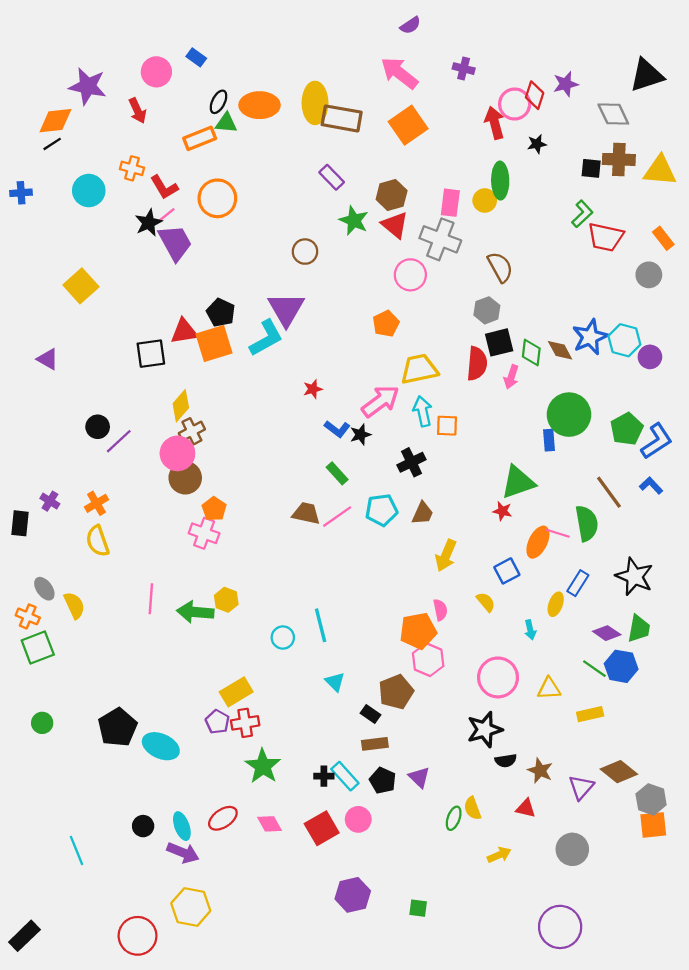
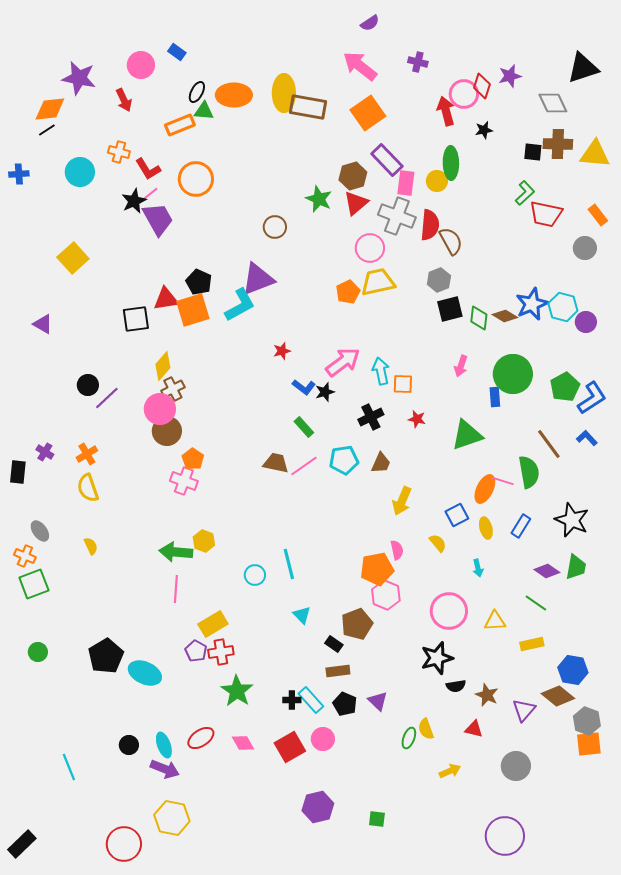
purple rectangle: (332, 177) -> (387, 160), moved, size x1.4
red triangle: (395, 225) -> (356, 203), turned 40
purple triangle: (286, 309) -> (258, 279), turned 39
brown diamond: (560, 350) -> (505, 316), turned -30
red semicircle: (477, 364) -> (430, 225), moved
yellow trapezoid: (419, 369) -> (378, 282), moved
pink arrow: (511, 377) -> (461, 366), moved
red star: (502, 511) -> (417, 419), moved
pink line: (151, 599) -> (176, 589), moved
yellow ellipse: (556, 604) -> (486, 528), moved, turned -35
yellow semicircle: (74, 605) -> (91, 546), moved, size x0.7
blue hexagon: (621, 666) -> (573, 670), moved

